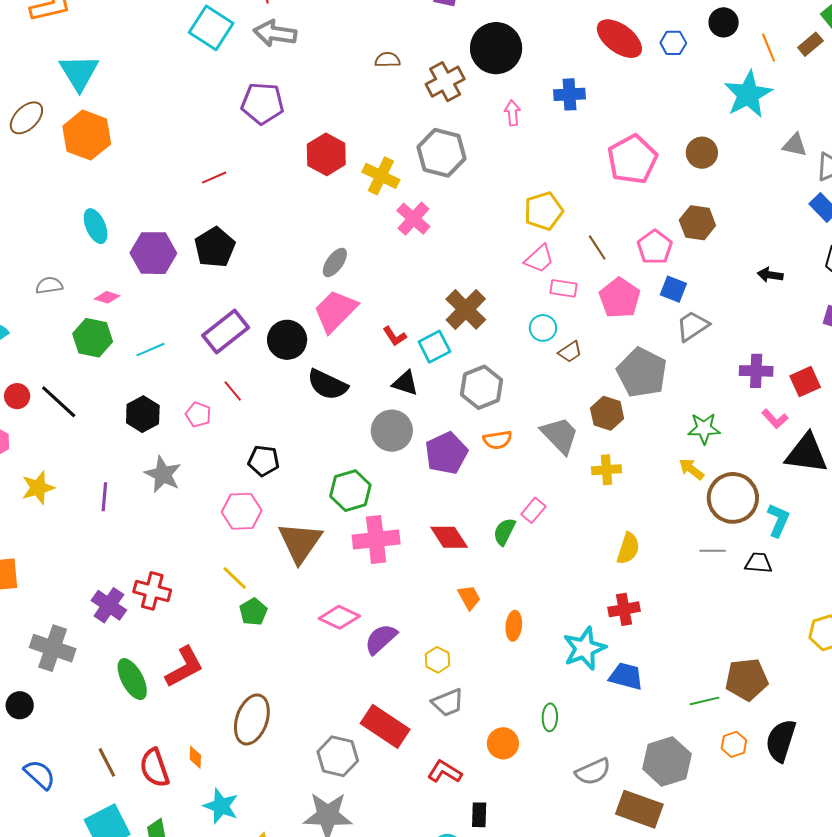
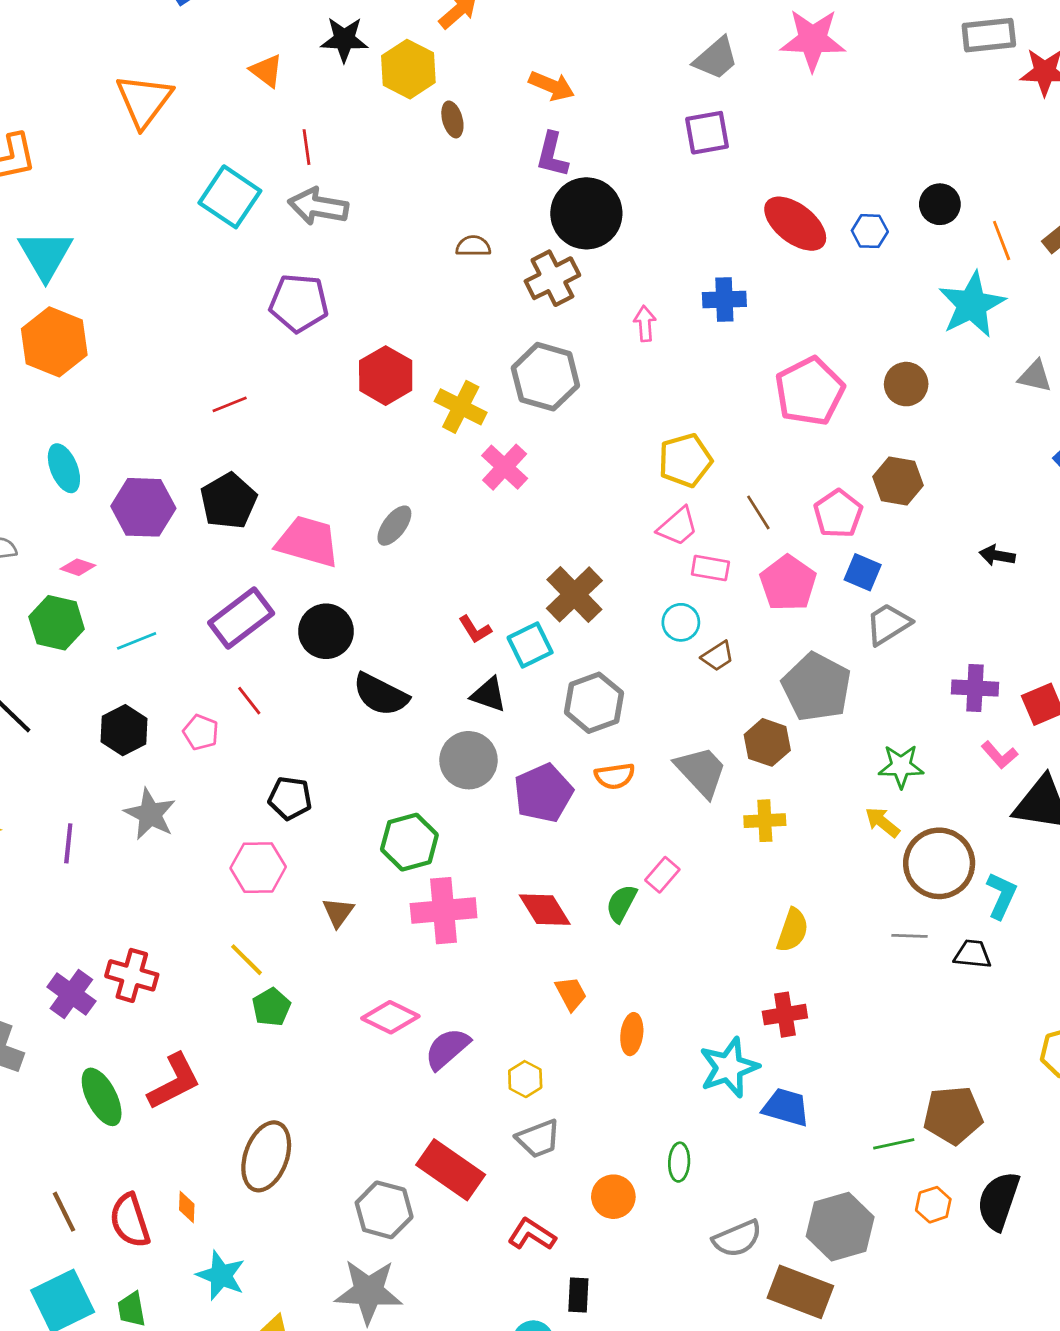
black circle: (496, 48) -> (586, 213), moved
pink trapezoid: (335, 311) -> (308, 541), moved, turned 60
brown triangle: (300, 542) -> (338, 912), size x0.5

